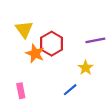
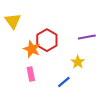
yellow triangle: (24, 29) -> (13, 21), moved
pink rectangle: (21, 91) -> (31, 74), moved

